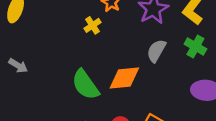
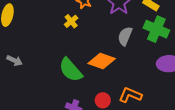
green cross: (195, 47) -> (156, 29), size x1.4
orange diamond: (124, 78) -> (102, 61), turned 32

